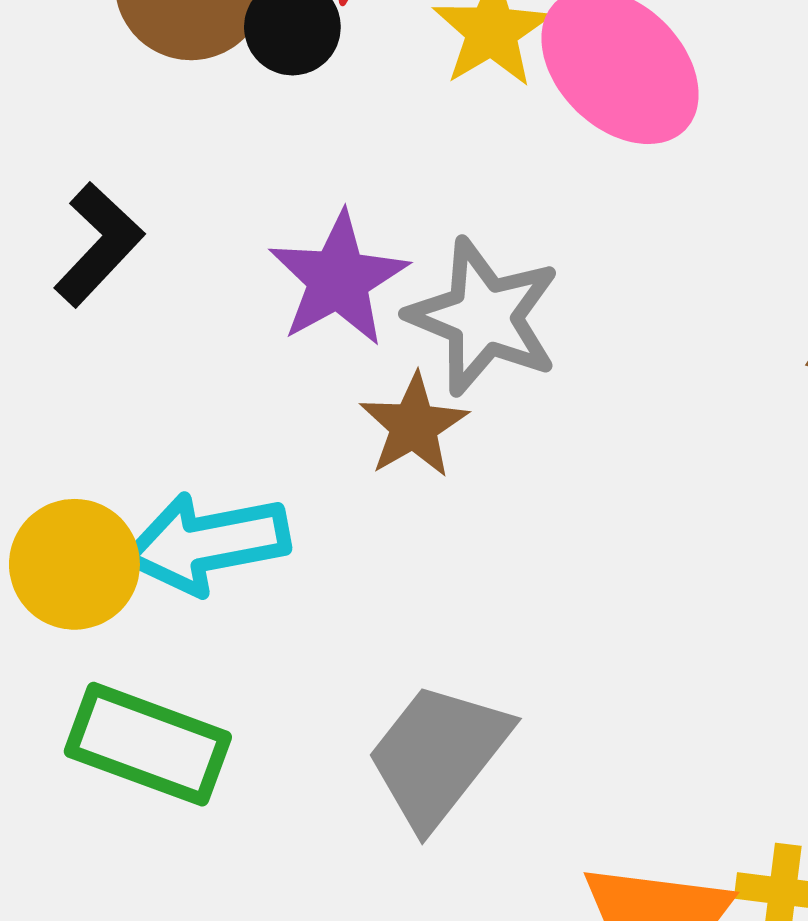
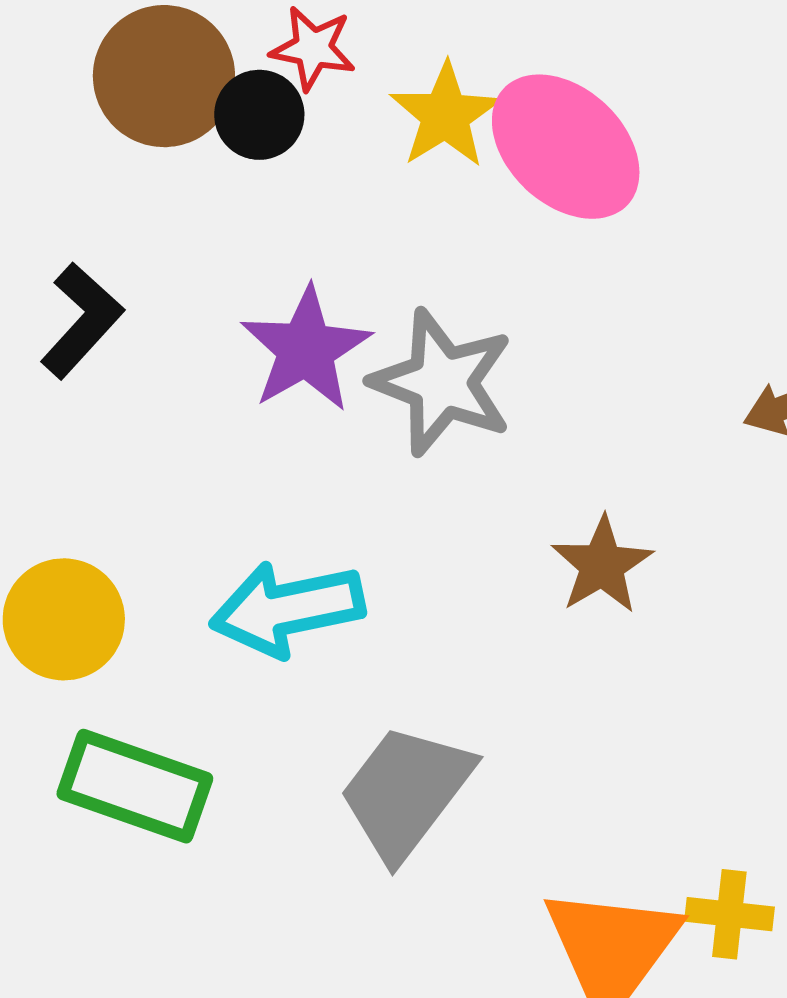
brown star: (414, 426) -> (602, 565), moved
cyan arrow: (207, 543) -> (287, 609), moved

